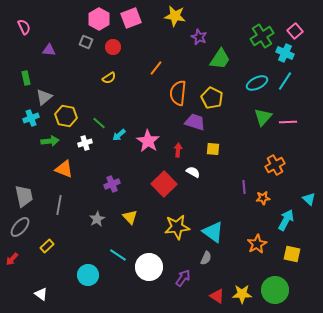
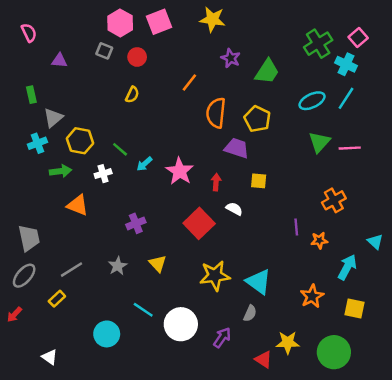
purple star: (199, 37) -> (231, 58), moved
yellow semicircle: (109, 78) -> (132, 95), turned -32
gray line: (59, 205) -> (71, 270), moved, turned 48
yellow star: (242, 294) -> (288, 342), moved

